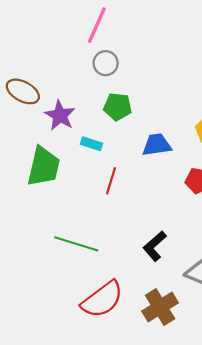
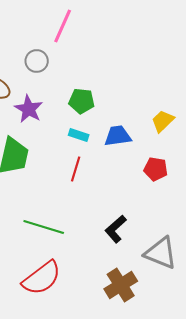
gray circle: (106, 63) -> (37, 61), moved
cyan rectangle: (91, 144) -> (79, 135), moved
red semicircle: (102, 299) -> (42, 278), moved

